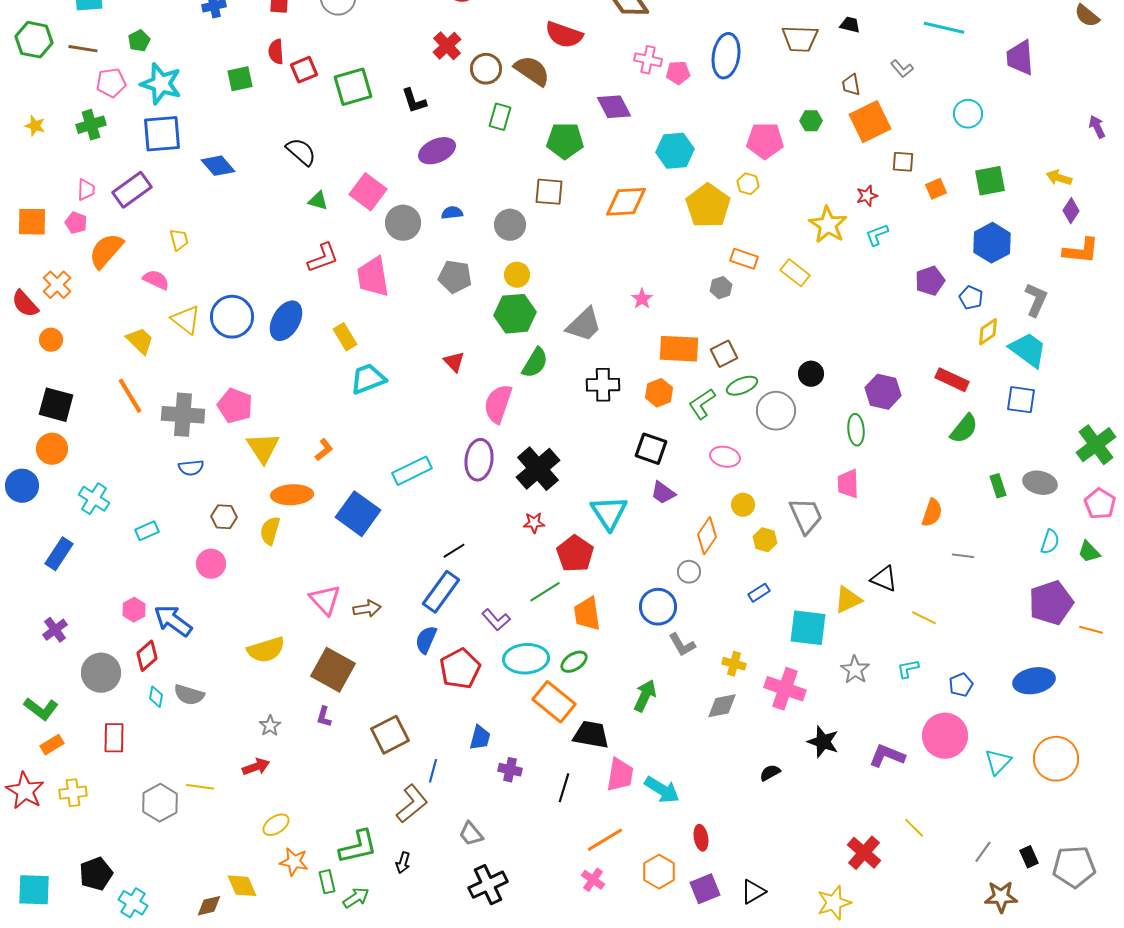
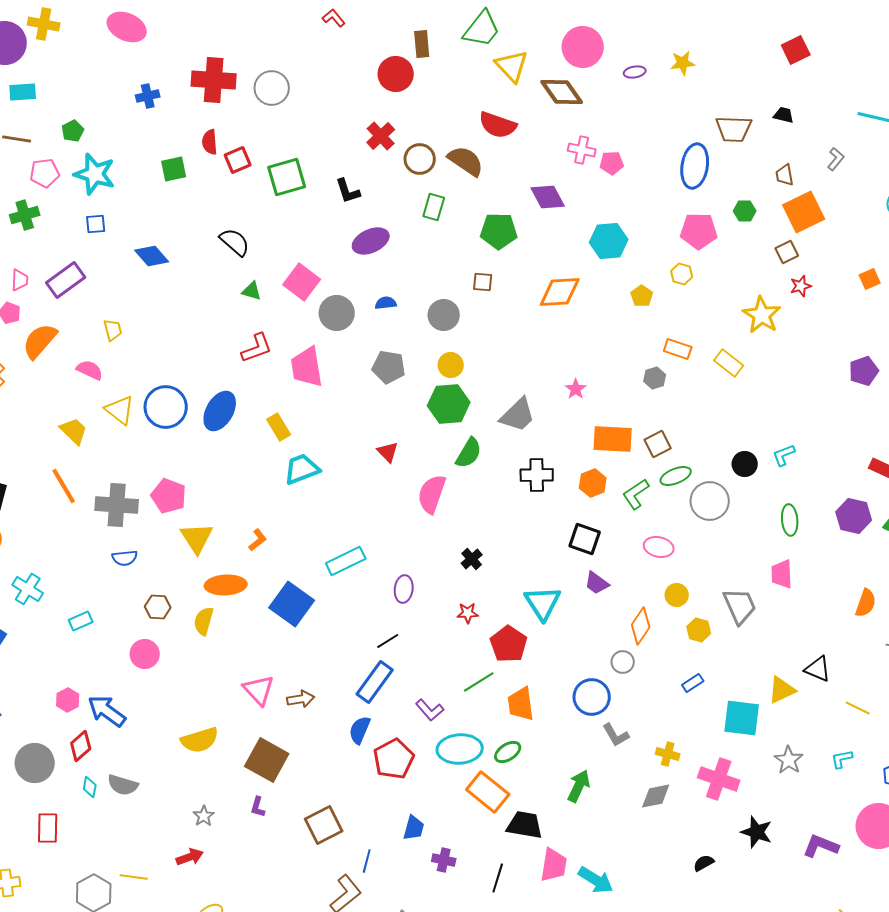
blue ellipse: (726, 56) -> (695, 166), moved
gray L-shape: (902, 69) -> (836, 159), turned -100
blue square: (162, 134) -> (96, 224), size x0.5
brown square: (903, 162) -> (787, 252), moved, turned -30
brown square: (549, 192) -> (483, 282), size x0.7
yellow pentagon: (708, 206) -> (642, 296), size x0.5
cyan L-shape: (877, 235) -> (784, 455), moved
purple hexagon: (883, 392) -> (854, 516), moved
purple ellipse: (479, 460) -> (404, 589), moved, size x0.7
black cross: (538, 469) -> (472, 559), size x0.5

